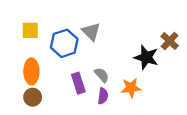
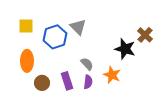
purple rectangle: (78, 83) -> (67, 81), moved
orange star: (131, 88) -> (112, 75), turned 30
brown circle: (33, 97) -> (42, 83), moved

